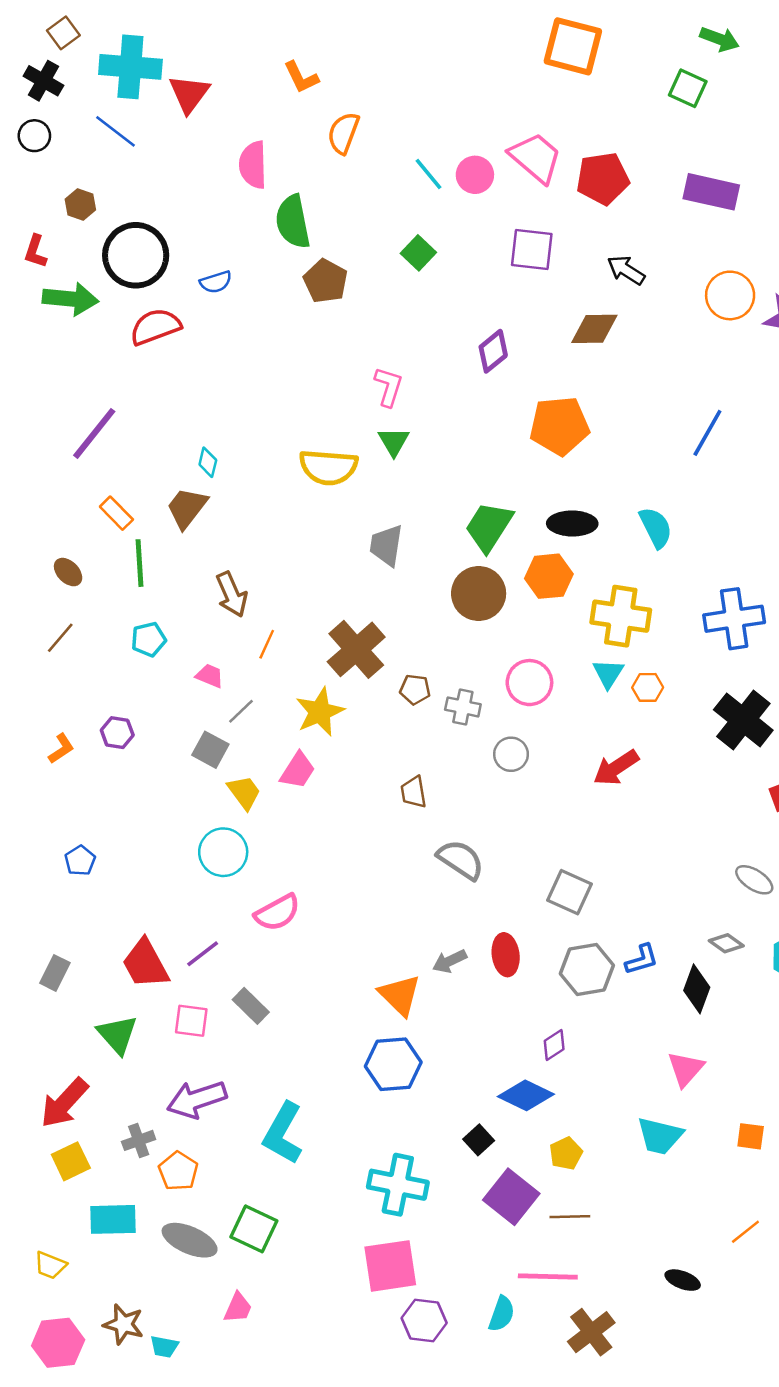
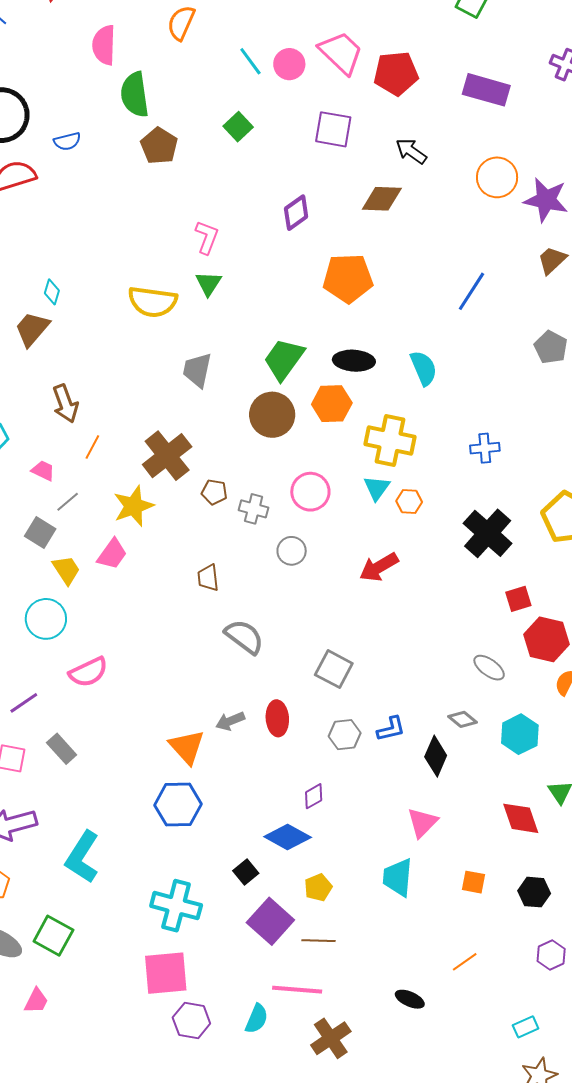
blue cross: (734, 619) -> (485, 448), size x0.6
gray hexagon: (587, 970) -> (345, 735), size x0.7
cyan trapezoid: (660, 1136) -> (398, 877), turned 78

